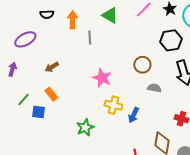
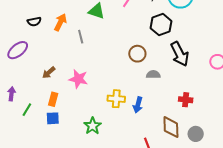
orange arrow: (72, 20) -> (60, 22), turned 36
purple arrow: (12, 69) -> (11, 94), moved
pink star: (102, 78) -> (78, 79), moved
orange rectangle: (51, 94) -> (53, 99), turned 64
blue square: (38, 112) -> (53, 118), moved

